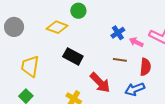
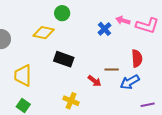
pink arrow: (136, 42) -> (123, 20), moved
brown line: (120, 60) -> (112, 69), moved
red arrow: (100, 83) -> (95, 81), size x0.6

